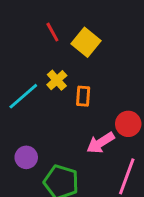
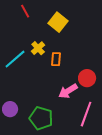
red line: (52, 32) -> (25, 11), moved
purple circle: (26, 157) -> (10, 109), moved

